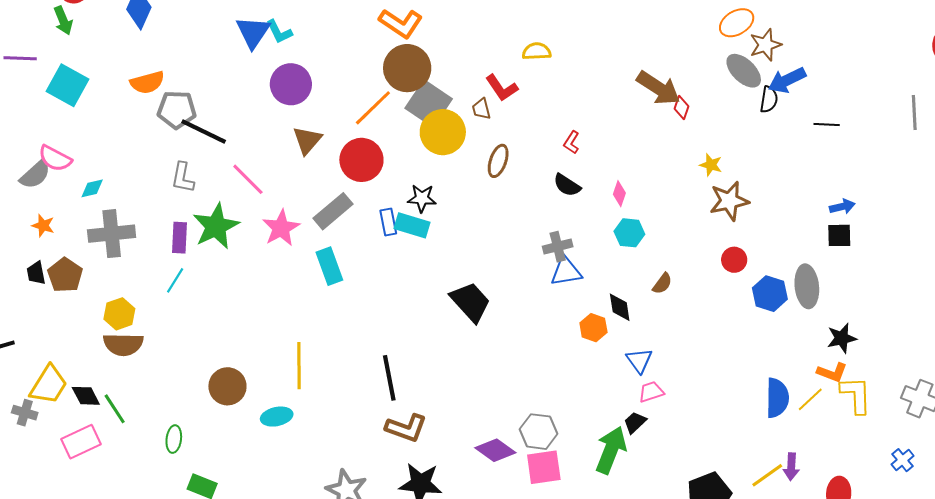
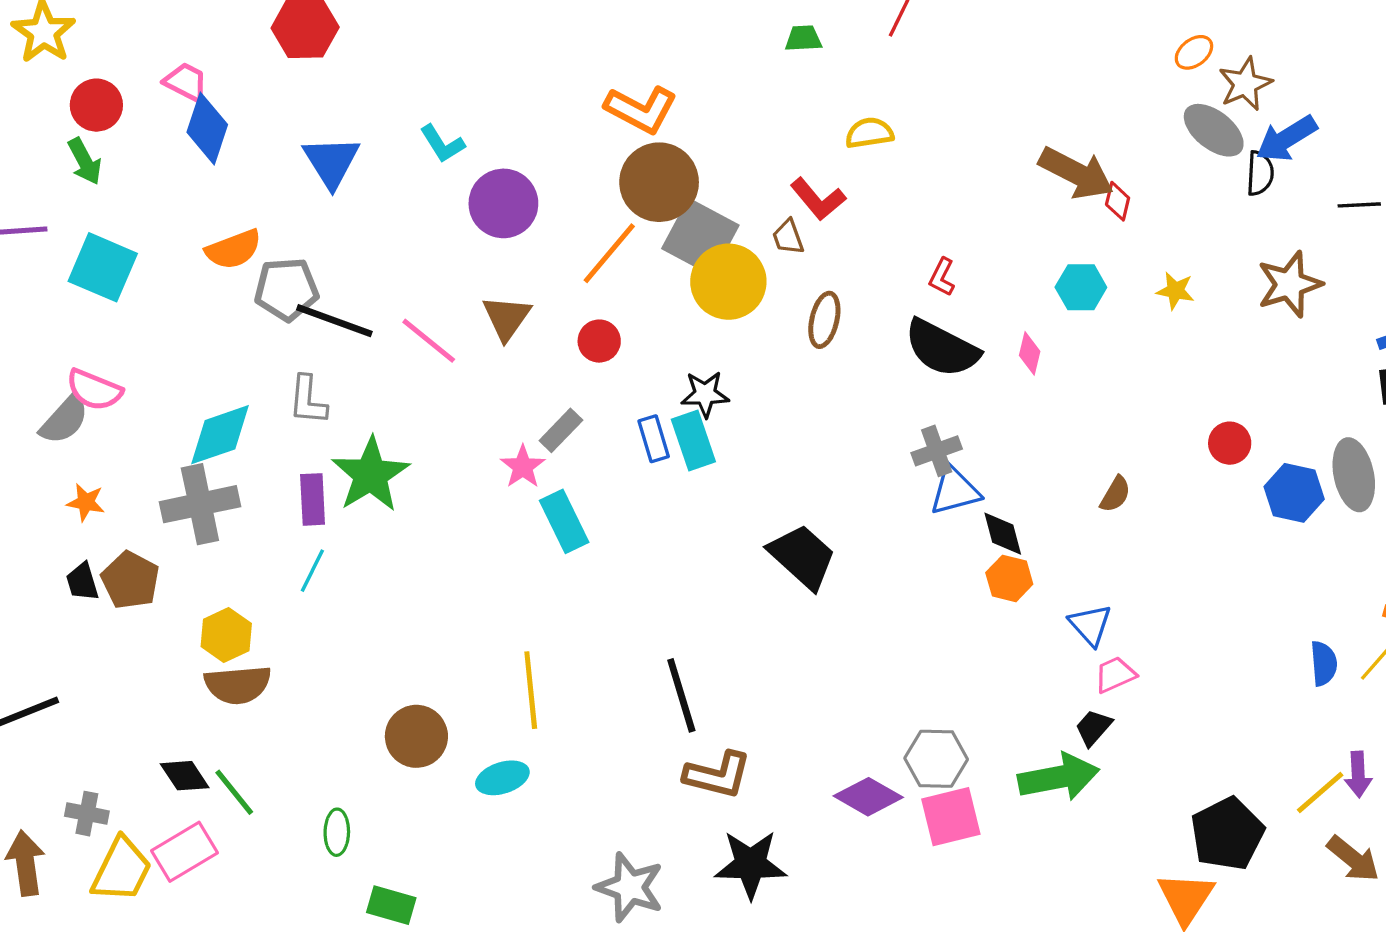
orange ellipse: (737, 23) -> (1194, 52), size x0.7
blue triangle: (253, 32) -> (331, 162), moved
purple circle: (291, 84) -> (503, 203), moved
red circle: (361, 160) -> (599, 341), size x0.6
pink line: (248, 179) -> (429, 341), moved
black semicircle: (567, 185) -> (942, 348), size x1.6
cyan diamond: (92, 188) -> (220, 435), moved, size x1.8
brown star: (729, 201) -> (1290, 284), moved
gray rectangle: (333, 211) -> (561, 430), size x0.7
cyan rectangle: (412, 225) -> (693, 440), turned 60
pink star: (281, 228) -> (523, 467), moved, size x0.7
cyan hexagon: (629, 233) -> (1081, 287), moved
black diamond: (620, 307) -> (1003, 534), moved
yellow trapezoid: (49, 385) -> (122, 870), moved
blue semicircle: (777, 398) -> (1324, 663), size x0.7
green arrow: (611, 450) -> (1059, 777), turned 63

